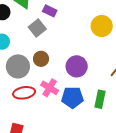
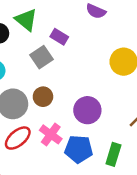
red ellipse: (24, 93) -> (18, 138), turned -35

